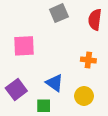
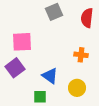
purple square: (16, 89) -> (15, 68), moved

